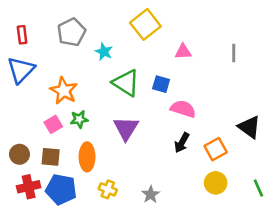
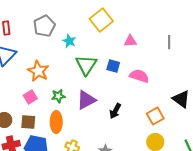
green triangle: (126, 83) -> (86, 65), turned 30
pink semicircle: (183, 109) -> (139, 76), moved
green star: (79, 119) -> (58, 96), moved
purple triangle: (126, 128) -> (86, 100), turned 30
black arrow: (182, 143) -> (115, 111), moved

